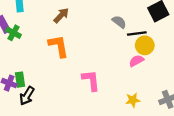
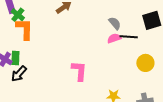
yellow circle: (145, 45) -> (145, 63), moved
orange L-shape: (59, 46) -> (24, 29), moved
pink semicircle: (136, 61) -> (114, 38), moved

